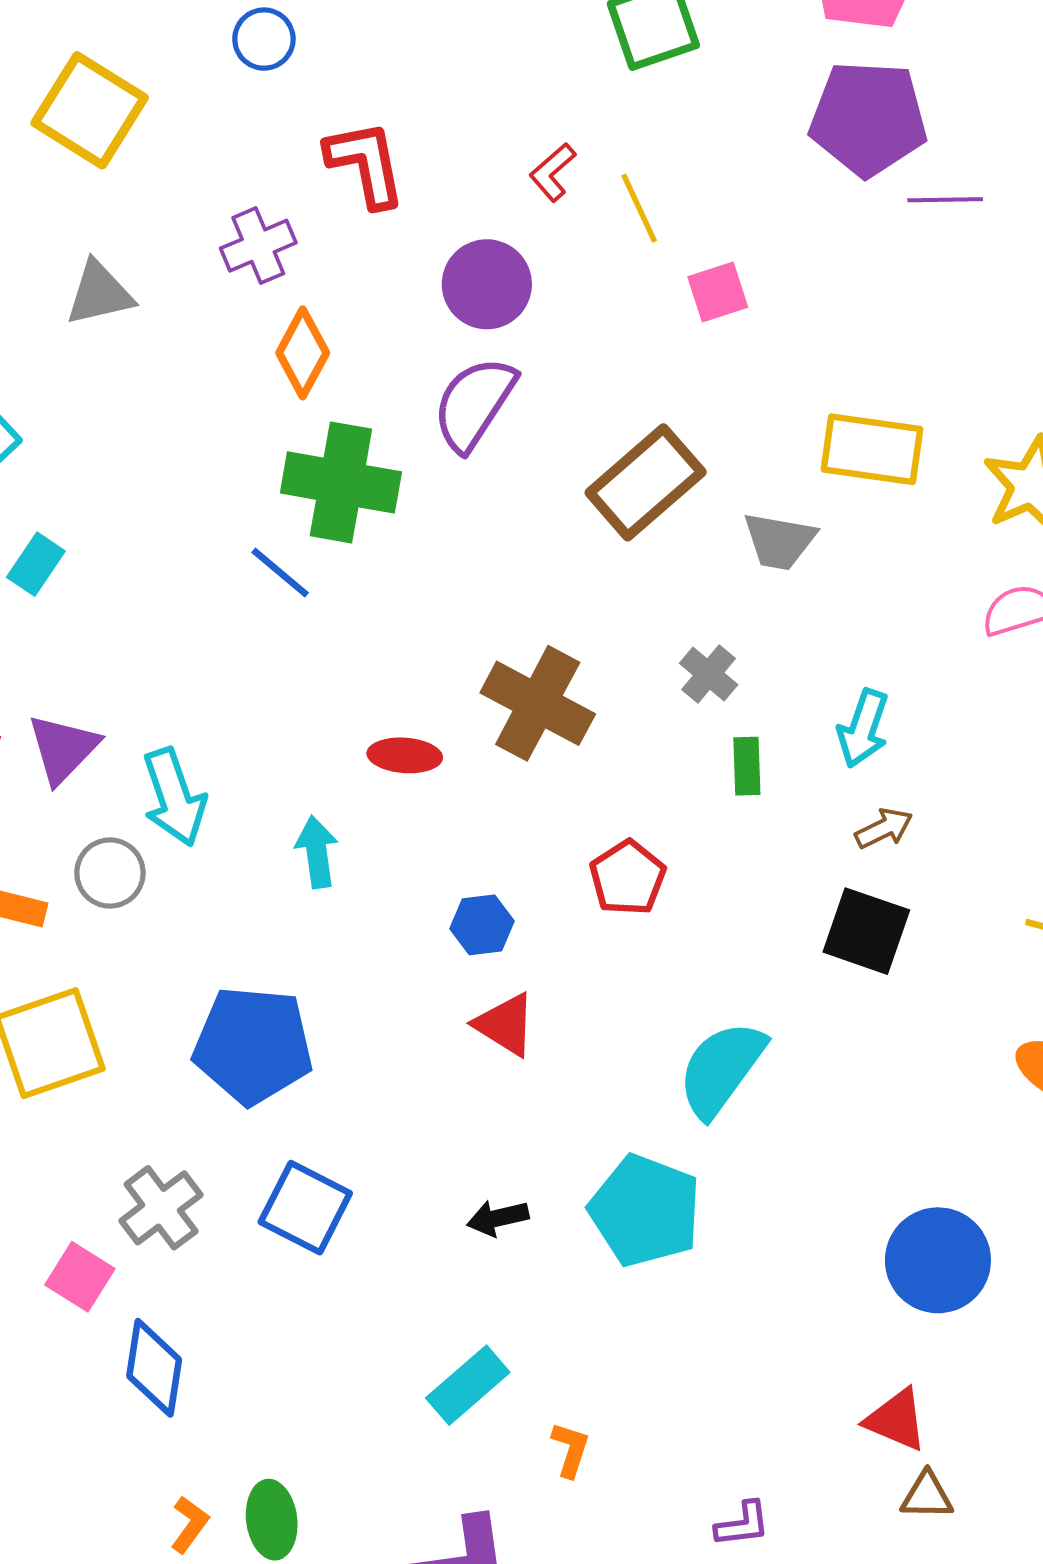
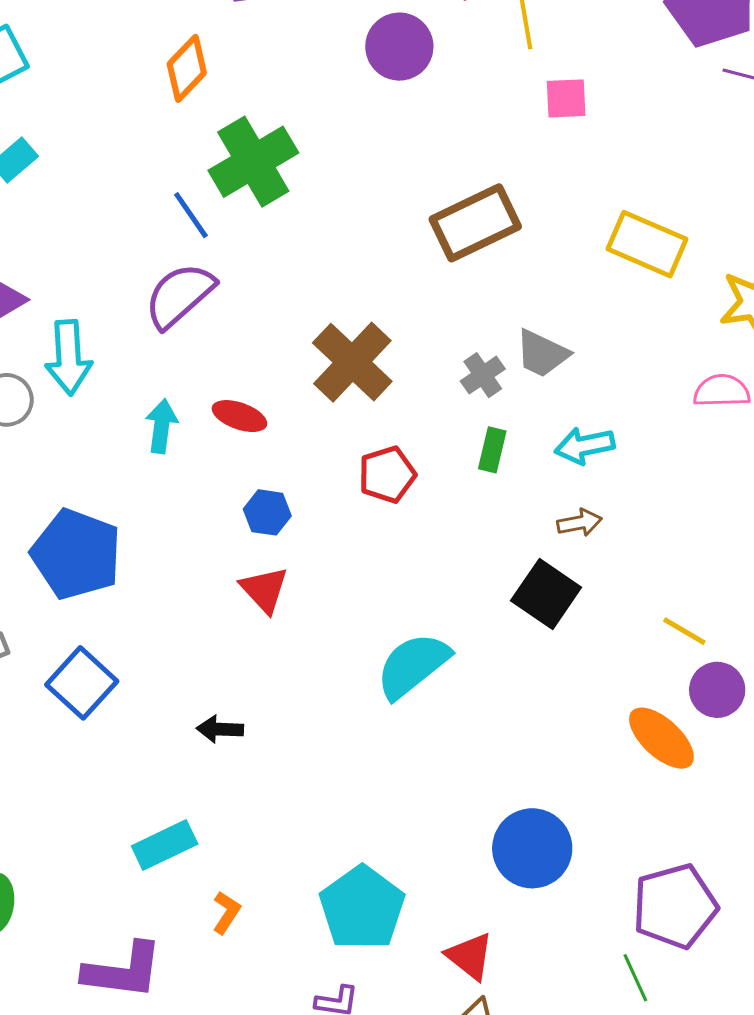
orange diamond: (303, 353) -> (187, 68), moved
purple semicircle: (474, 404) -> (179, 295), moved
green cross: (341, 482) -> (253, 162), turned 34
gray trapezoid: (779, 541) -> (542, 353), moved
cyan arrow: (863, 728) -> (584, 446), turned 44
red ellipse: (405, 755) -> (239, 416), moved
red pentagon: (628, 878) -> (387, 475), moved
cyan pentagon: (645, 1211) -> (362, 908), moved

